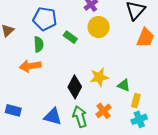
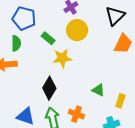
yellow star: (99, 77) -> (62, 58), moved
yellow rectangle: (136, 101) -> (120, 101), moved
orange cross: (104, 111) -> (76, 114), turned -35

